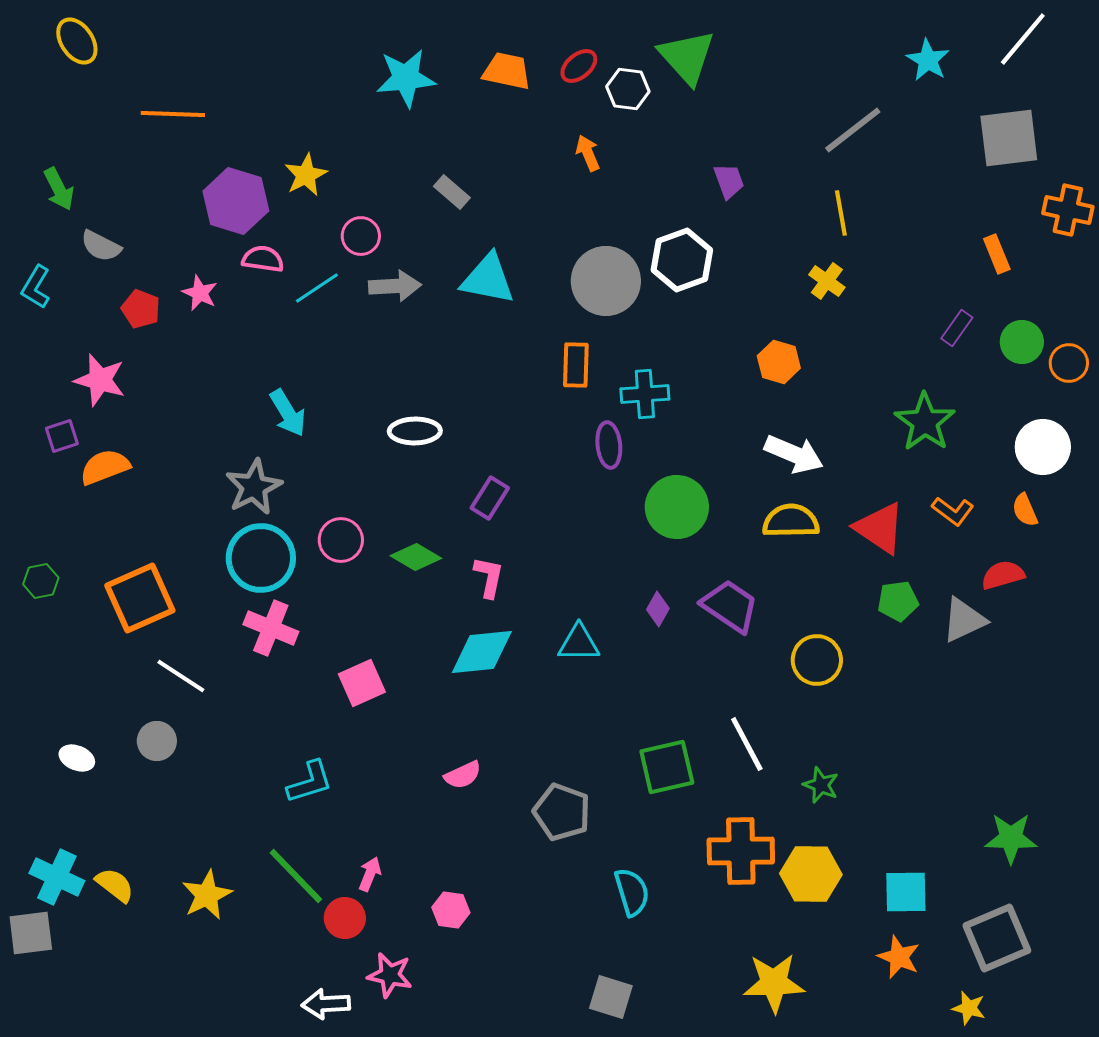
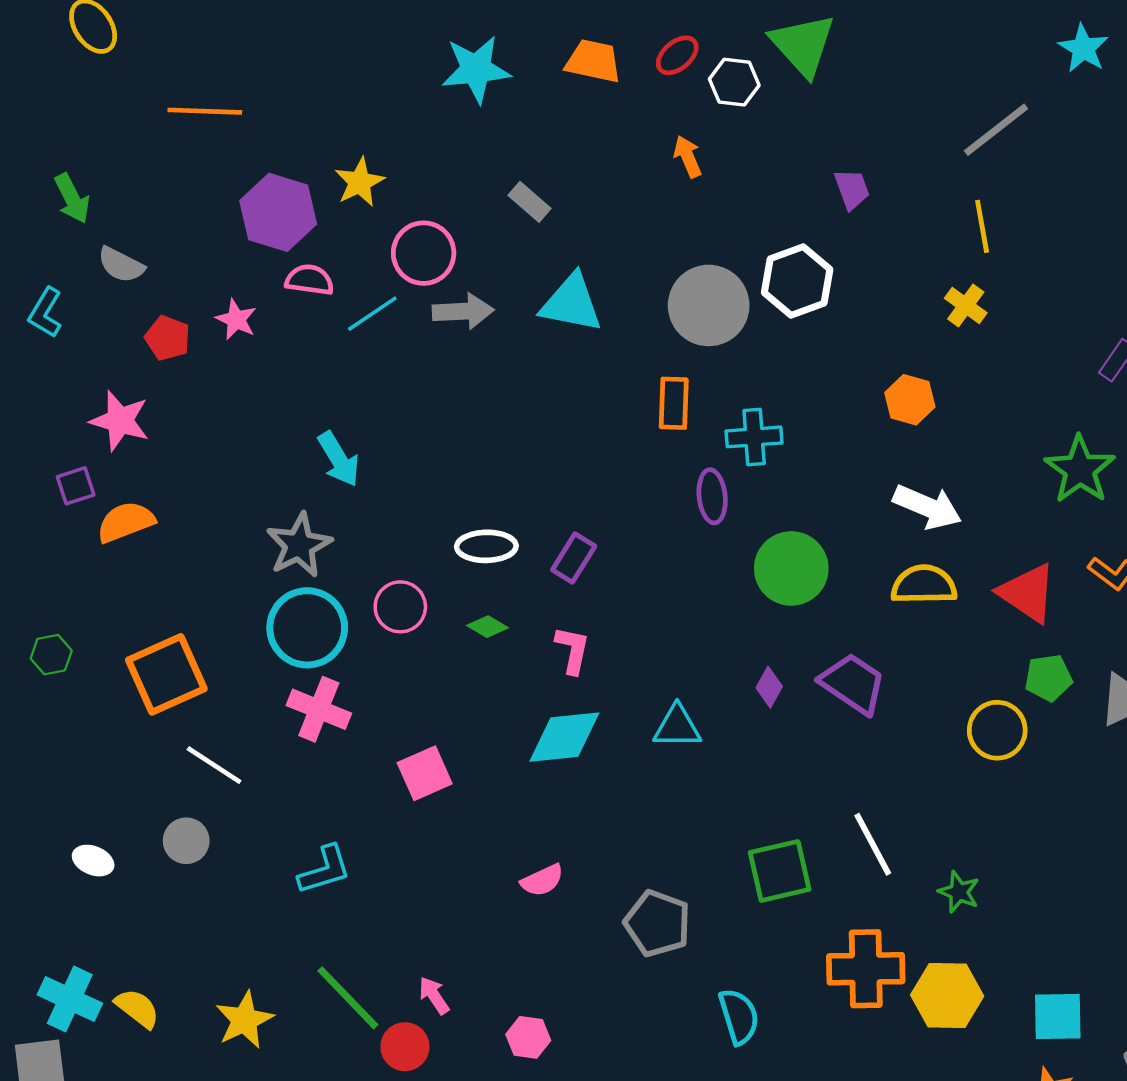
pink circle: (361, 236) -> (424, 253), size x1.4
white ellipse: (415, 431) -> (486, 546), moved
green diamond: (416, 557) -> (488, 627), size x0.7
yellow circle: (817, 660) -> (997, 730), moved
cyan L-shape: (310, 782) -> (325, 870), moved
pink arrow: (370, 874) -> (434, 996), turned -56

